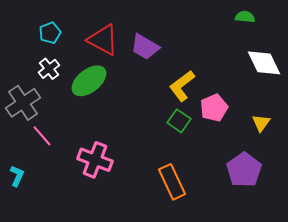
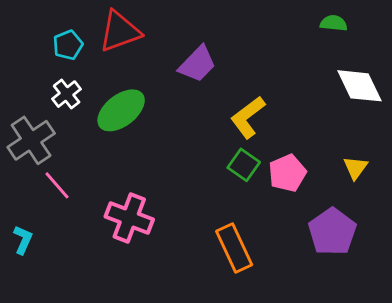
red triangle: (103, 40) -> (120, 31), moved, turned -48
purple trapezoid: (145, 47) -> (197, 64), turned -76
pink pentagon: (214, 108) -> (287, 173), moved

